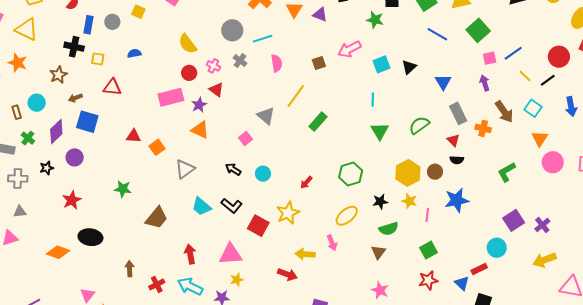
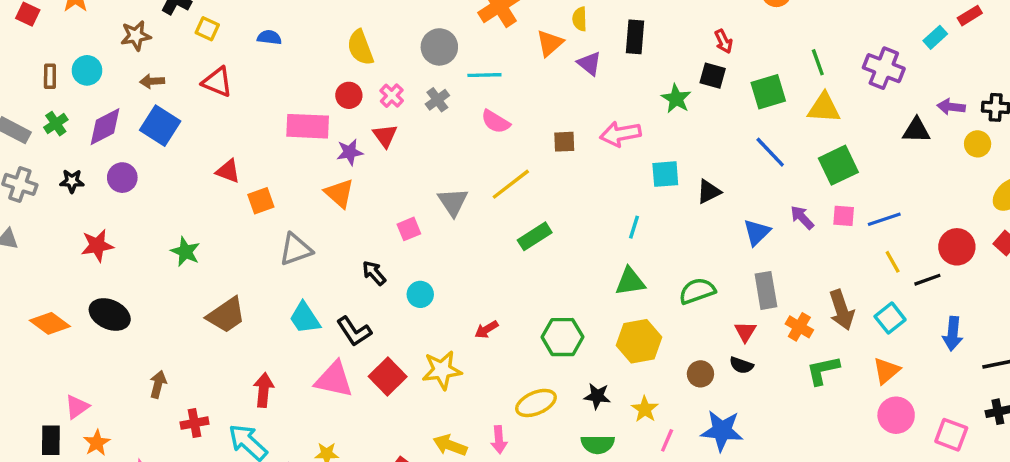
pink semicircle: (277, 63) -> (496, 122), turned 114
purple arrow: (485, 83) -> (802, 218), moved, turned -42
green triangle: (380, 131) -> (630, 281), turned 36
green L-shape: (507, 172) -> (823, 370), moved
yellow hexagon: (408, 173) -> (639, 341), moved
pink triangle: (231, 254) -> (334, 379), moved

